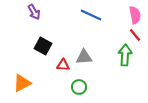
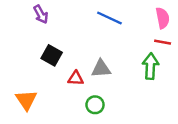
red line: (135, 35) -> (163, 42), turned -40
orange triangle: (22, 83) -> (26, 100), turned -36

